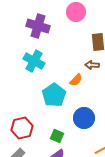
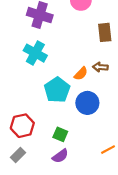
brown arrow: (92, 65) -> (100, 67), moved
blue circle: (84, 118) -> (87, 103), moved

